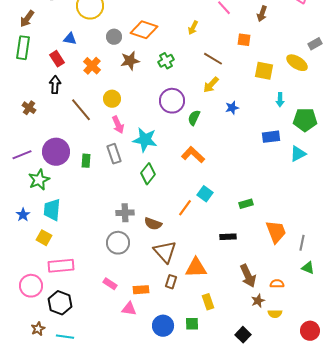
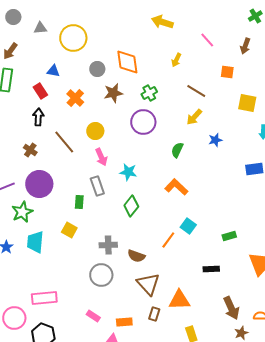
orange diamond: (144, 30) -> (127, 62), turned 64
purple circle: (172, 101) -> (143, 122), moved
brown cross: (29, 108) -> (30, 150), moved
cyan star: (145, 140) -> (128, 172), size x0.7
green rectangle: (86, 161) -> (79, 202), moved
yellow square: (44, 238) -> (69, 230), moved

